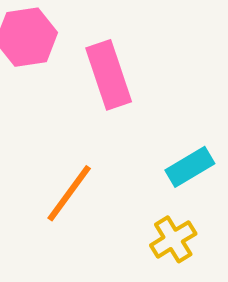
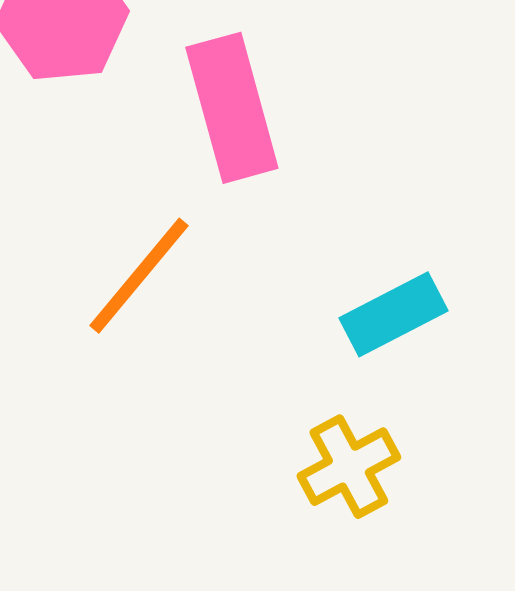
orange line: (69, 193) -> (139, 276), moved

